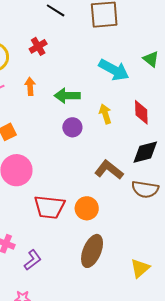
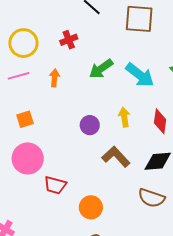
green arrow: (67, 96) -> (101, 69), moved, turned -45
brown L-shape: (109, 170) -> (116, 157), moved
red trapezoid: (49, 207) -> (55, 185), moved, size x0.7

